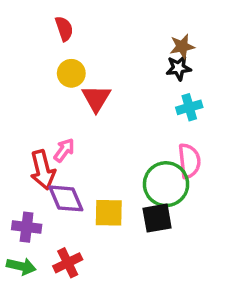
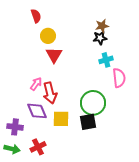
yellow circle: (71, 73) -> (48, 36), moved
pink semicircle: (189, 161) -> (119, 78), moved
red arrow: (43, 170) -> (50, 93), moved

